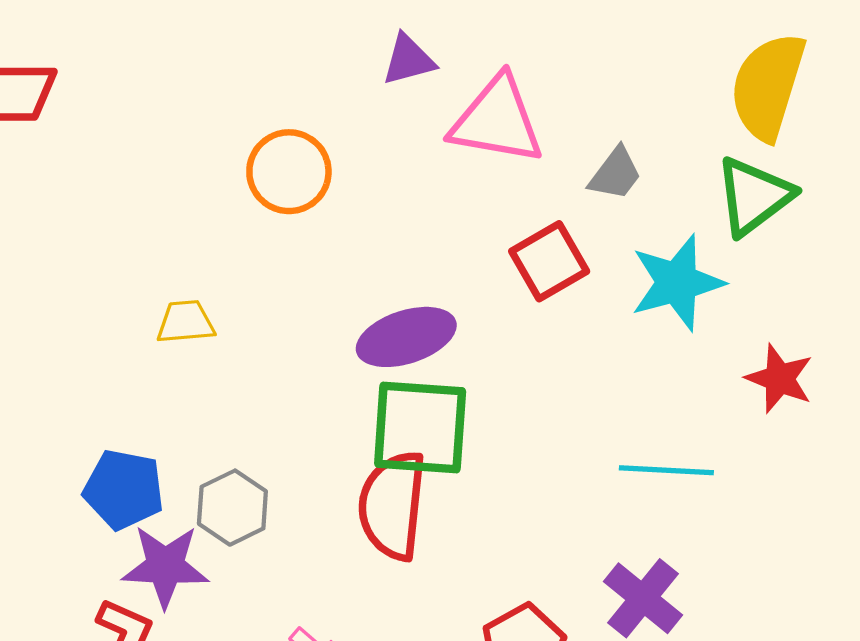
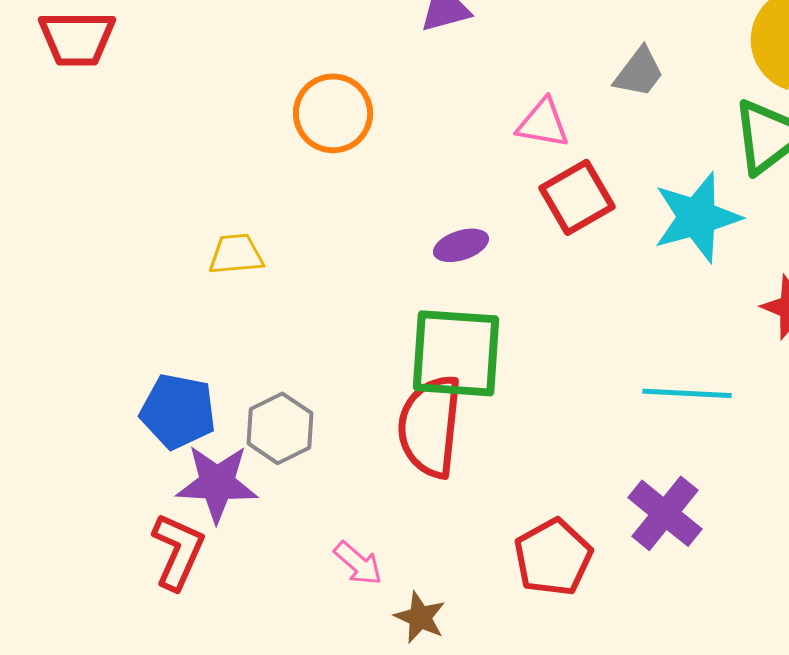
pink triangle: (497, 120) -> (543, 123), moved, size x0.6
gray trapezoid: (615, 174) -> (639, 72), moved
purple ellipse: (406, 337) -> (461, 245), moved, size x0.6

